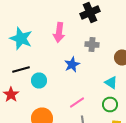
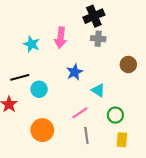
cyan star: (21, 38) -> (32, 44), moved, size x0.7
gray cross: (92, 44) -> (98, 39), moved
cyan triangle: (111, 82) -> (98, 90), moved

